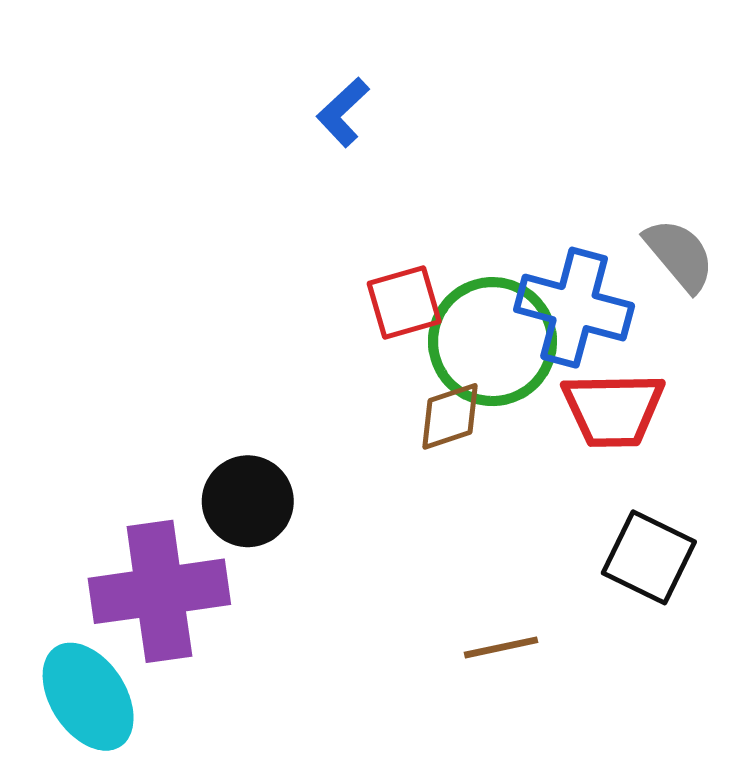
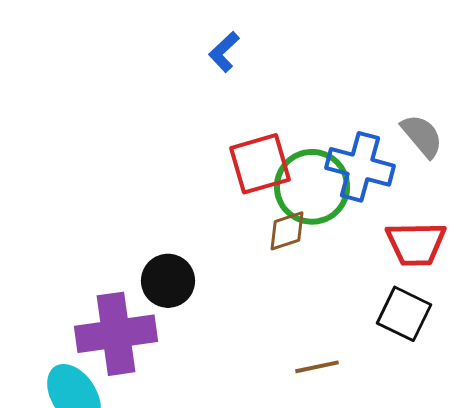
red square: (404, 302) -> (260, 164), size x1.4
red trapezoid: (613, 410) -> (416, 244), moved

